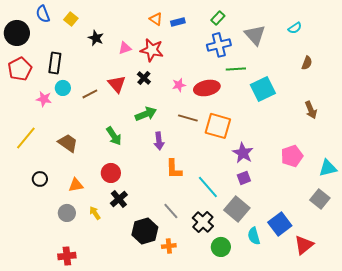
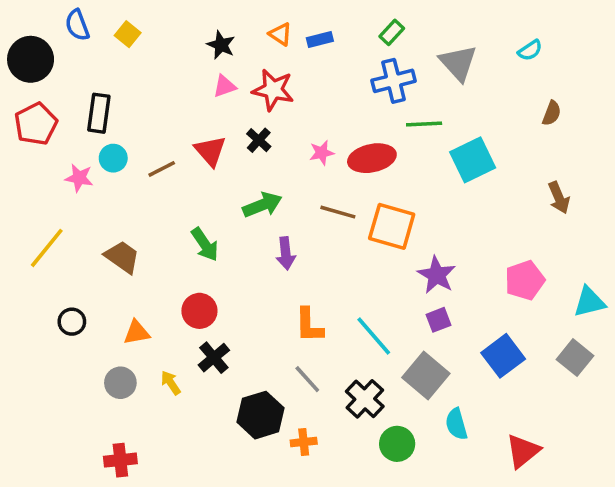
black star: (96, 38) -> (221, 45), moved
orange L-shape: (174, 169) -> (309, 325), moved
blue square: (280, 224) -> (503, 356), moved
red triangle: (304, 245) -> (523, 451), moved

